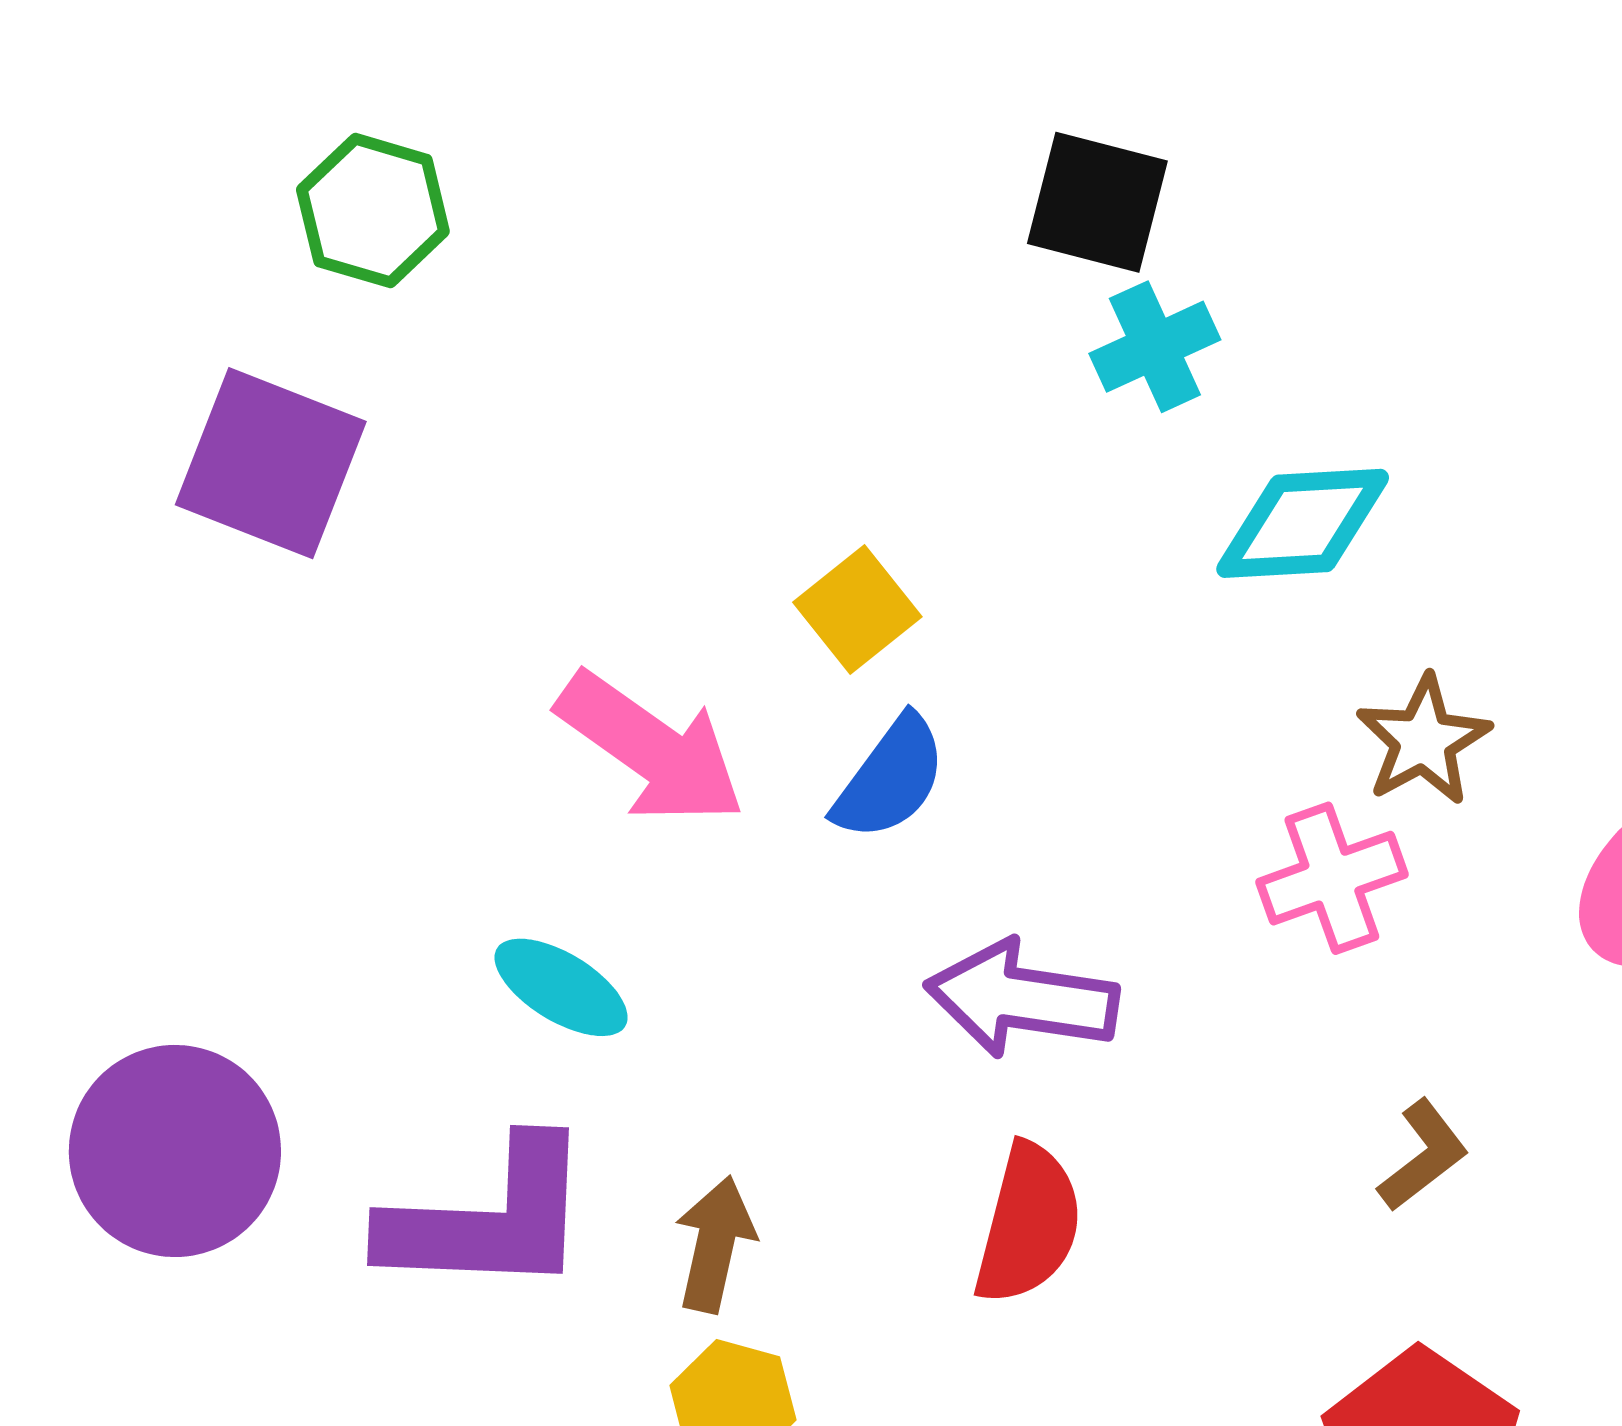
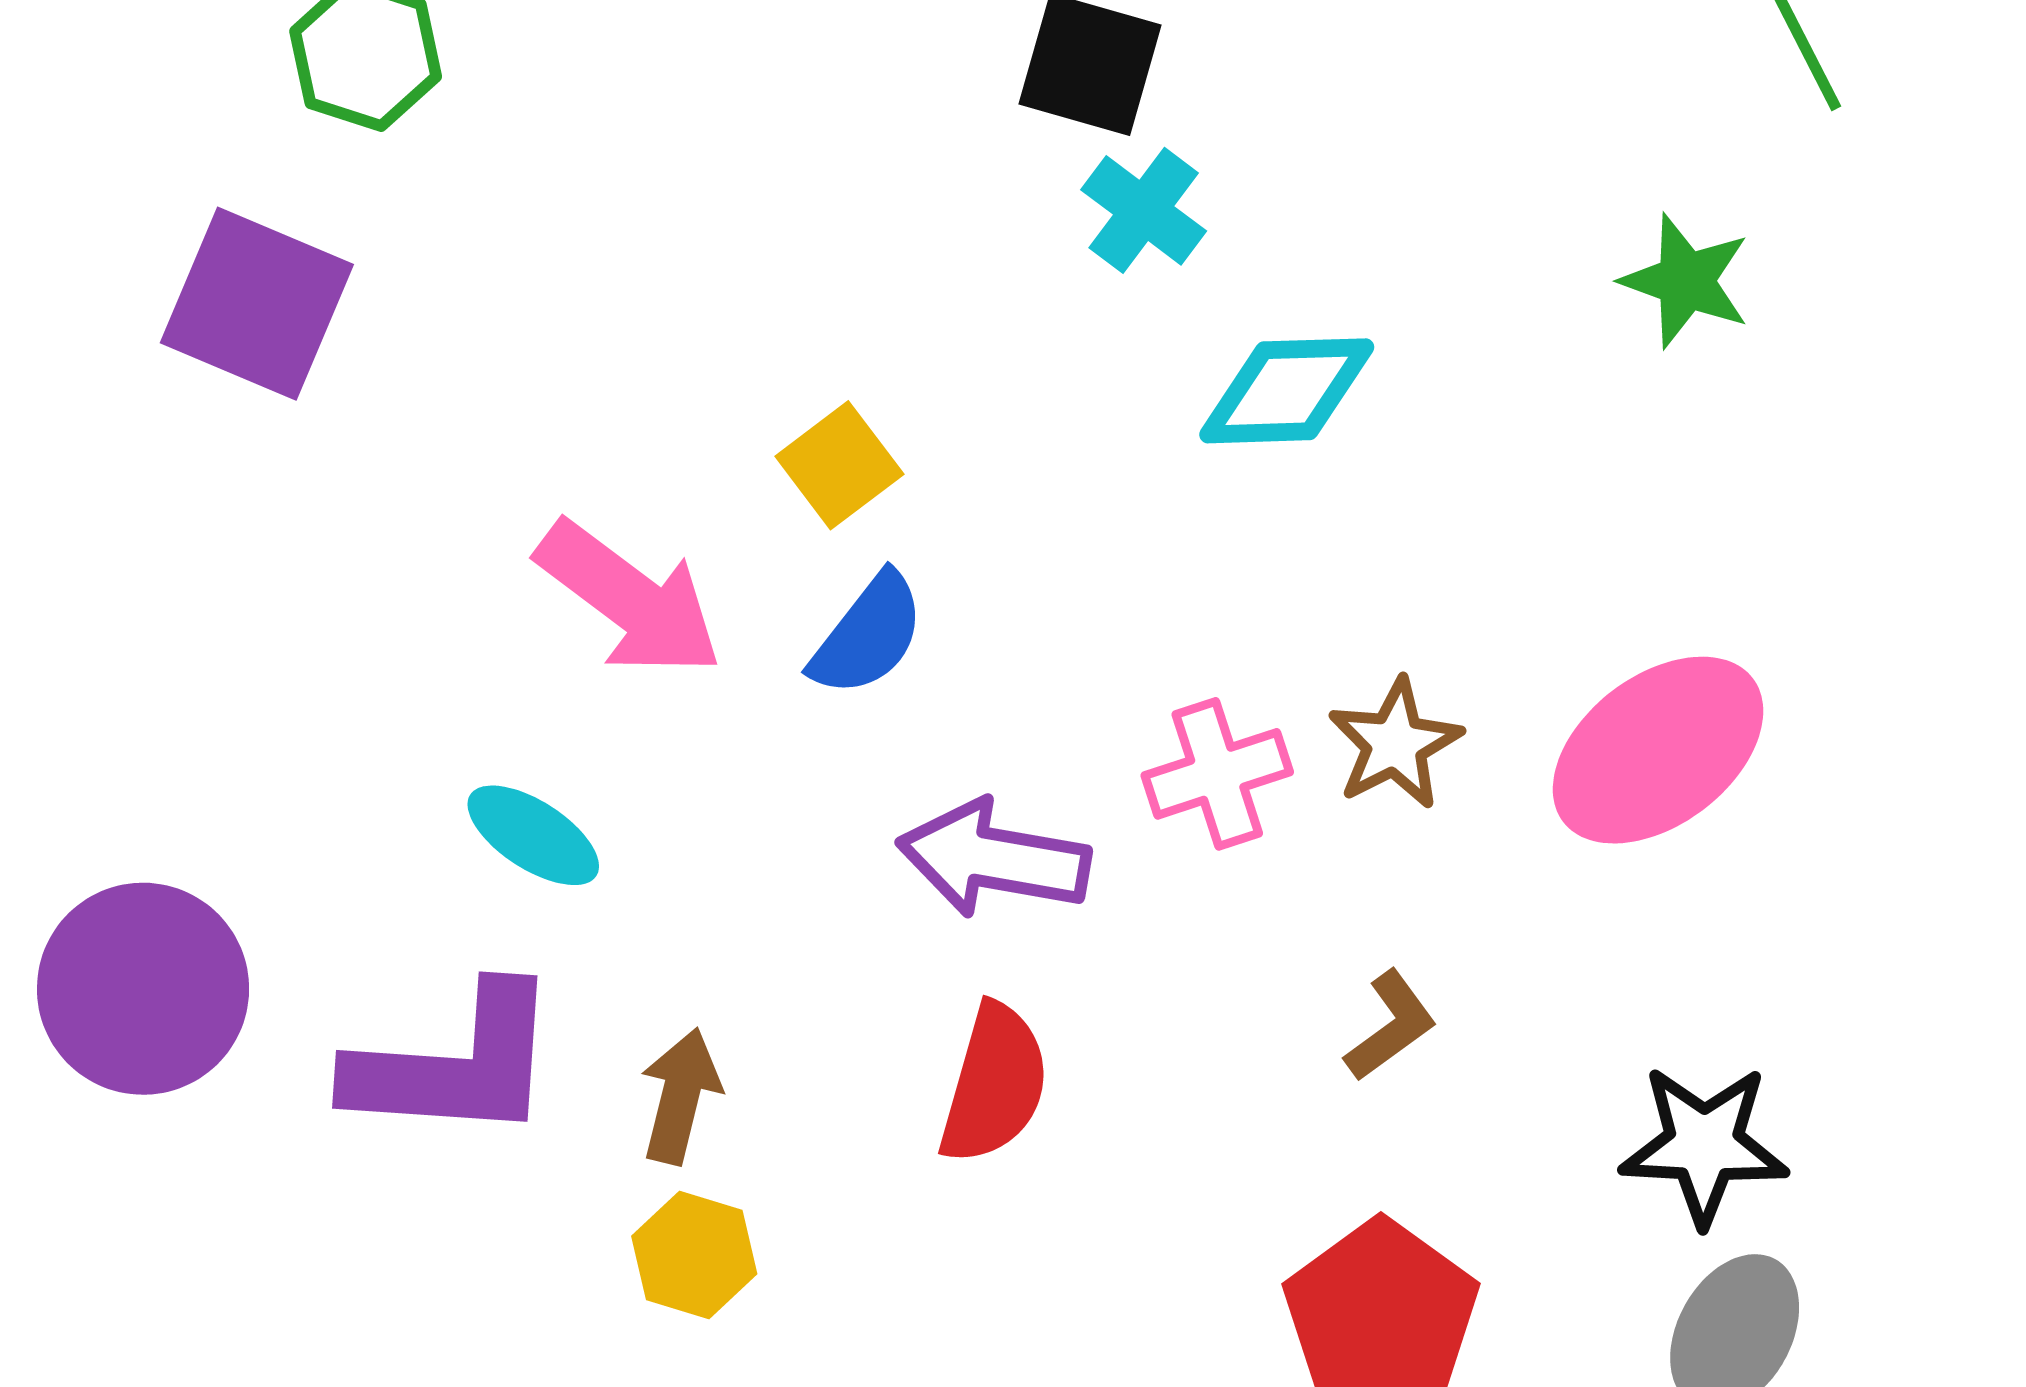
cyan cross: (1155, 347) -> (1144, 210), turned -30
brown star: (1423, 740) -> (1395, 744), moved
pink cross: (1332, 878) -> (1217, 774), moved

